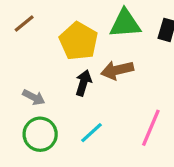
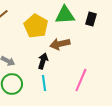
black arrow: (83, 83) -> (43, 61), moved
cyan line: (91, 133) -> (44, 83), turned -56

